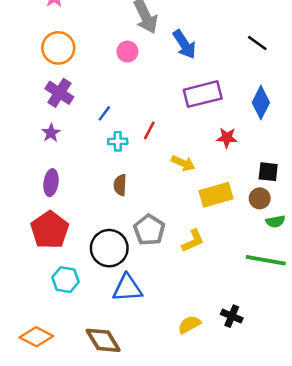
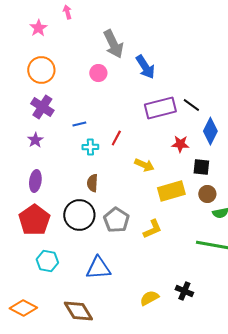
black line: (257, 43) -> (191, 105), moved
blue diamond: (261, 103) -> (210, 131), moved
blue line: (104, 113) -> (79, 124), turned 40
black square: (268, 172) -> (201, 167), moved
black circle: (109, 248) -> (79, 215), moved

